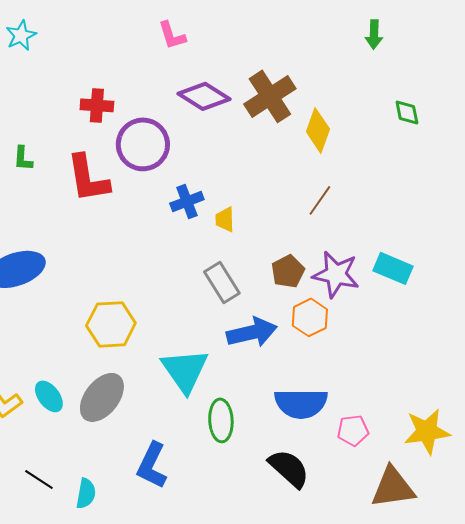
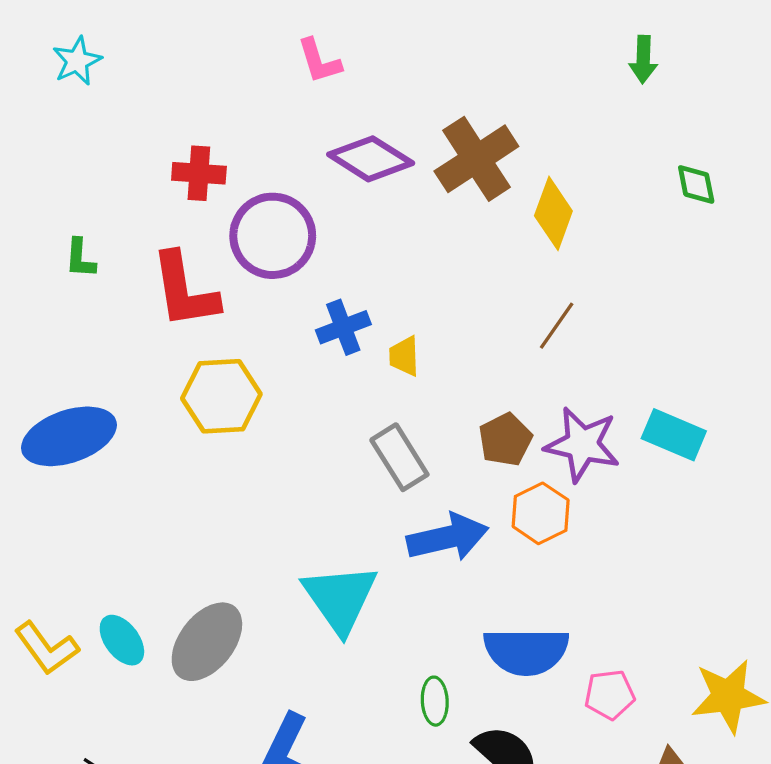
yellow hexagon: (111, 324) -> (221, 396), moved
green ellipse: (221, 420) -> (435, 701), moved, size x0.7

